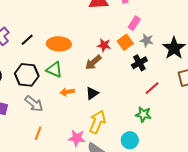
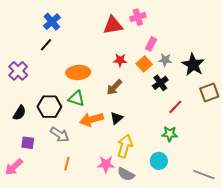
black line: (27, 40) -> (46, 45), moved
red star: (104, 45) -> (120, 60), moved
orange arrow: (67, 92) -> (92, 119), size x1.6

